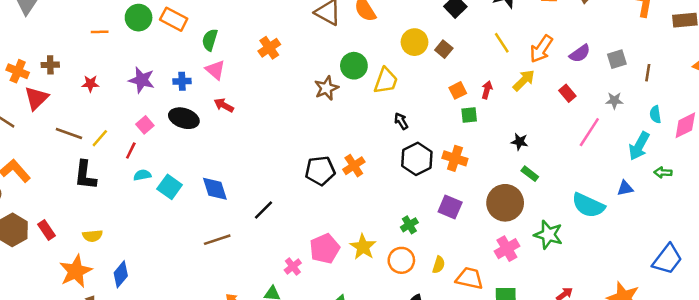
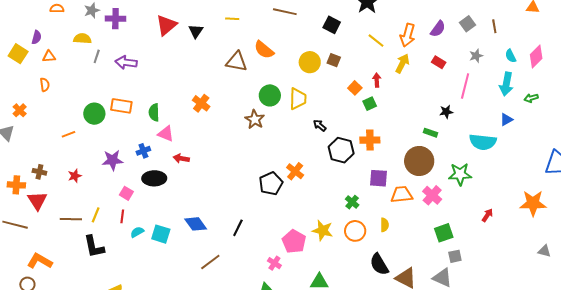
brown cross: (50, 65) -> (39, 172), turned 32
black star: (520, 142) -> (446, 112), moved
orange trapezoid: (469, 278) -> (402, 194), moved

